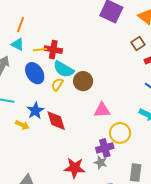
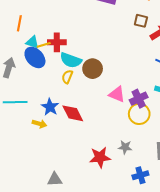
cyan triangle: (18, 44) -> (32, 42), moved
brown square: (138, 44) -> (141, 21), turned -32
blue ellipse: (35, 73) -> (35, 57), moved
pink triangle: (102, 110) -> (117, 94), turned 36
purple cross: (105, 148) -> (139, 99), moved

